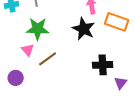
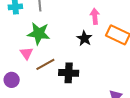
black star: (84, 29) -> (84, 38), size x0.7
black cross: (103, 65) -> (69, 73), moved

